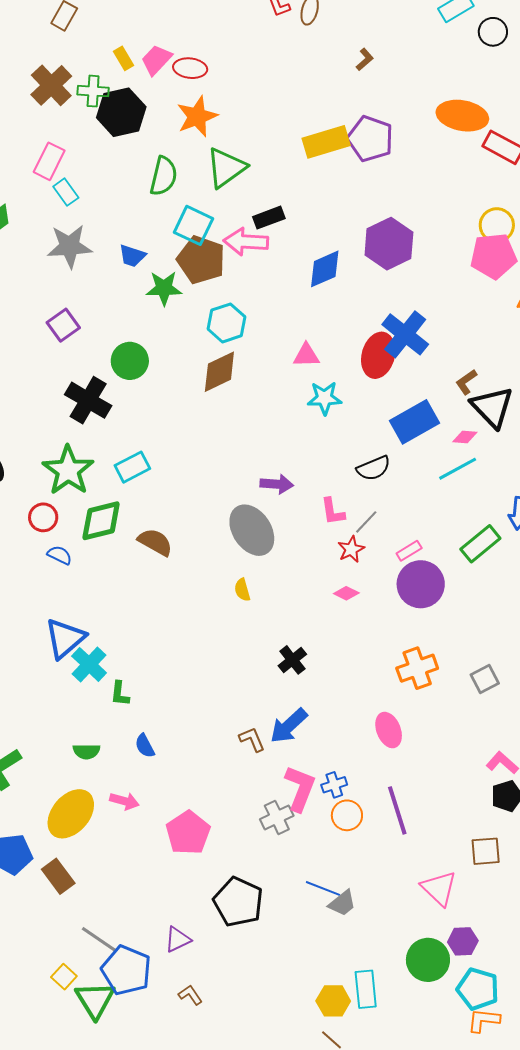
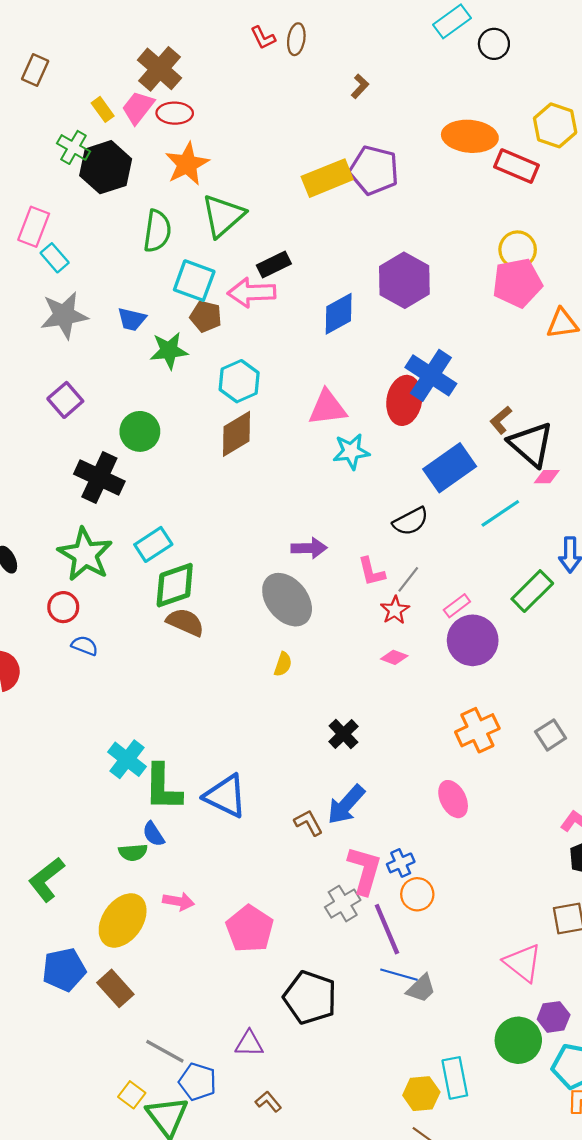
brown cross: (51, 85) -> (159, 69), moved
green cross: (93, 91) -> (73, 147), turned 32
brown pentagon: (201, 260) -> (206, 316), size x0.6
pink triangle: (306, 355) -> (327, 408), size x1.4
pink diamond: (465, 437) -> (547, 477), moved
green diamond: (101, 521) -> (175, 585), moved
yellow semicircle: (242, 590) -> (283, 664), turned -140
blue triangle: (65, 638) -> (225, 796), moved, turned -48
green L-shape: (120, 694) -> (163, 787), size x1.8
blue semicircle: (145, 746) -> (153, 834), moved
purple line: (397, 810) -> (387, 929), moved
purple triangle: (178, 939) -> (249, 1044), turned 32
blue pentagon: (126, 970) -> (198, 1082), size x0.7

